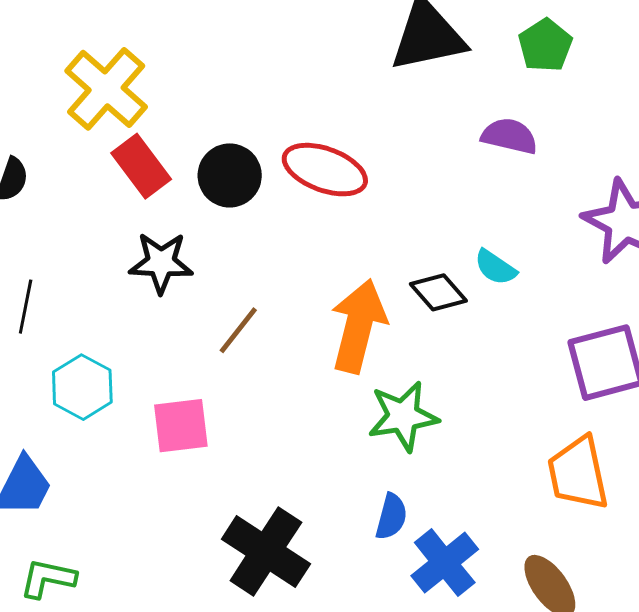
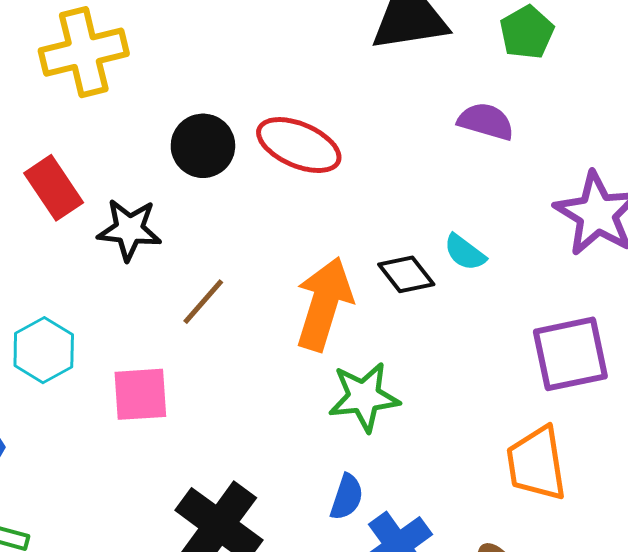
yellow cross: (106, 89) -> (84, 52), turned 32
red rectangle: (141, 166) -> (54, 188), moved

